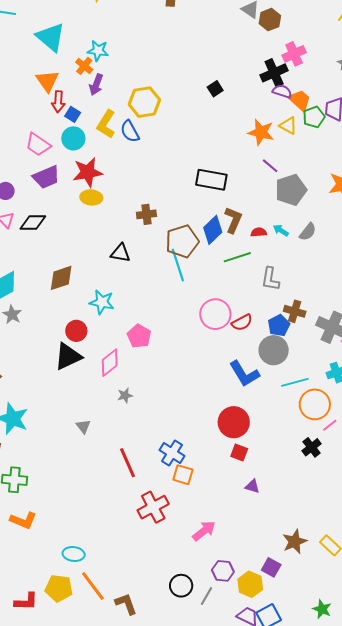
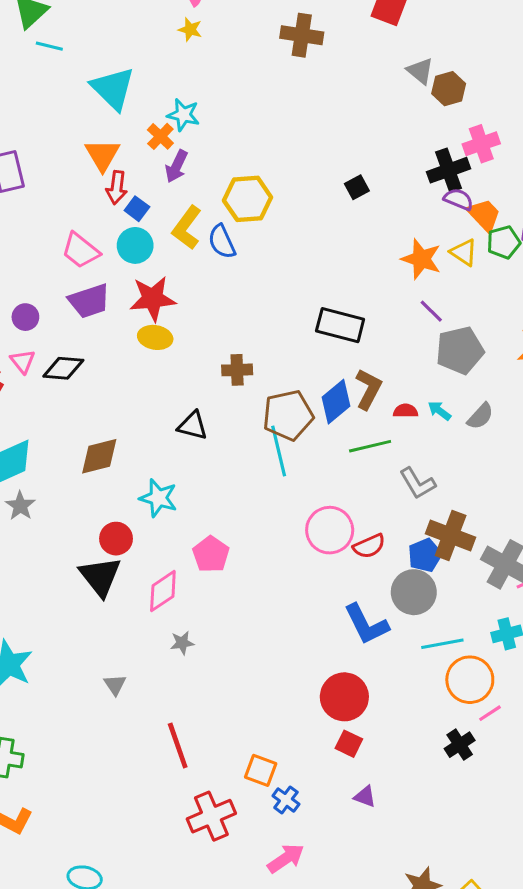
gray L-shape: (270, 279) -> (418, 483), turned -45
brown cross: (295, 311) -> (451, 535), size x1.4
black triangle: (68, 356) -> (100, 576), turned -48
blue cross: (172, 453) -> (286, 800), moved, size x0.7

